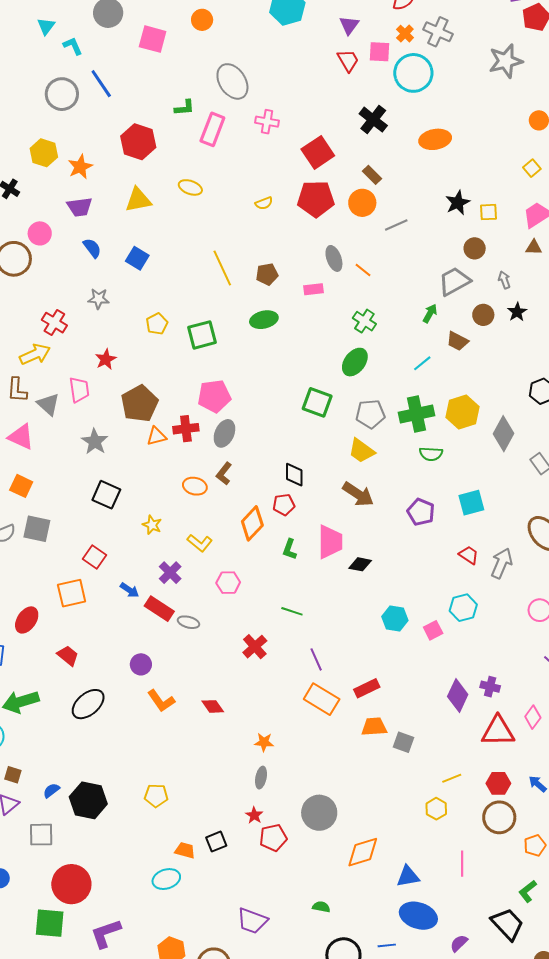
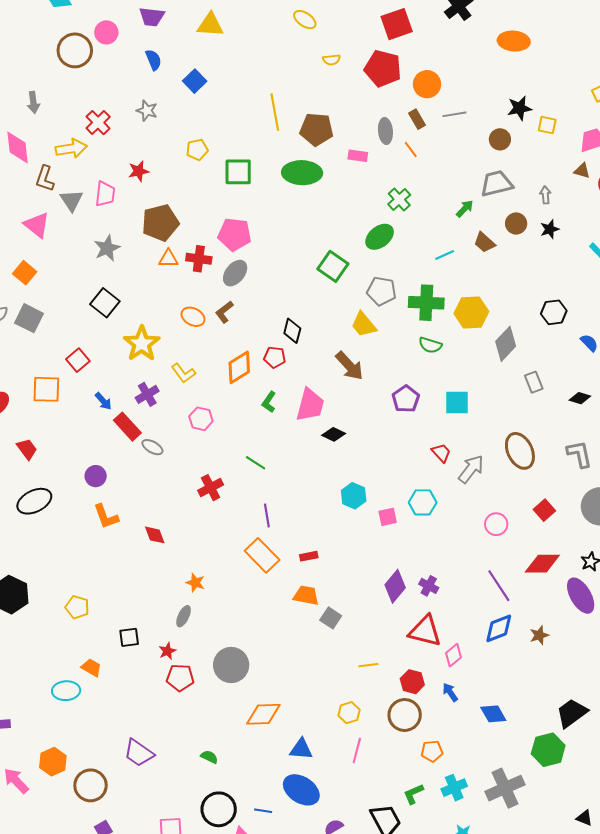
brown rectangle: (372, 175) -> (417, 119), moved
yellow ellipse: (190, 187) -> (305, 20), moved
brown circle: (475, 248) -> (500, 139), moved
brown pentagon: (267, 274) -> (317, 129), size x1.5
green ellipse: (264, 320) -> (302, 173), size x1.4
yellow star: (152, 525) -> (142, 344), size x1.8
red rectangle: (367, 688) -> (309, 556), size x0.7
pink diamond: (533, 717) -> (453, 655), moved
yellow hexagon: (436, 809) -> (349, 713), moved
black square: (216, 842) -> (129, 637), moved

